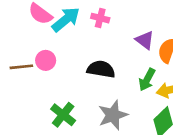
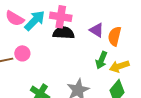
pink cross: (100, 18) -> (61, 17), size x1.5
black semicircle: (101, 69) -> (64, 33), moved

